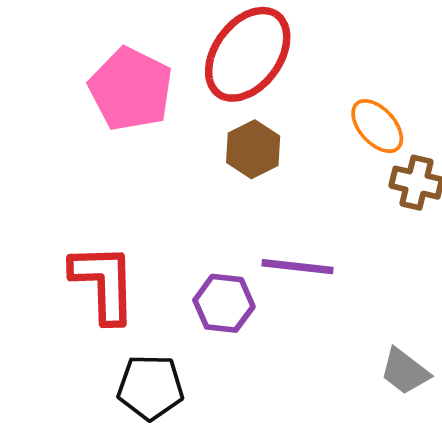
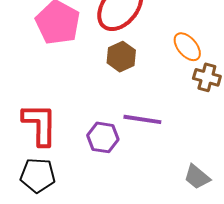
black pentagon: (150, 387) -> (38, 175), moved

